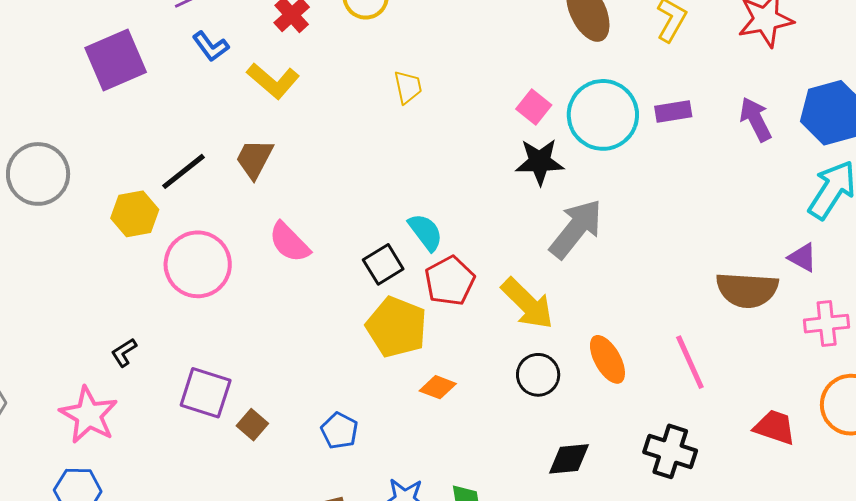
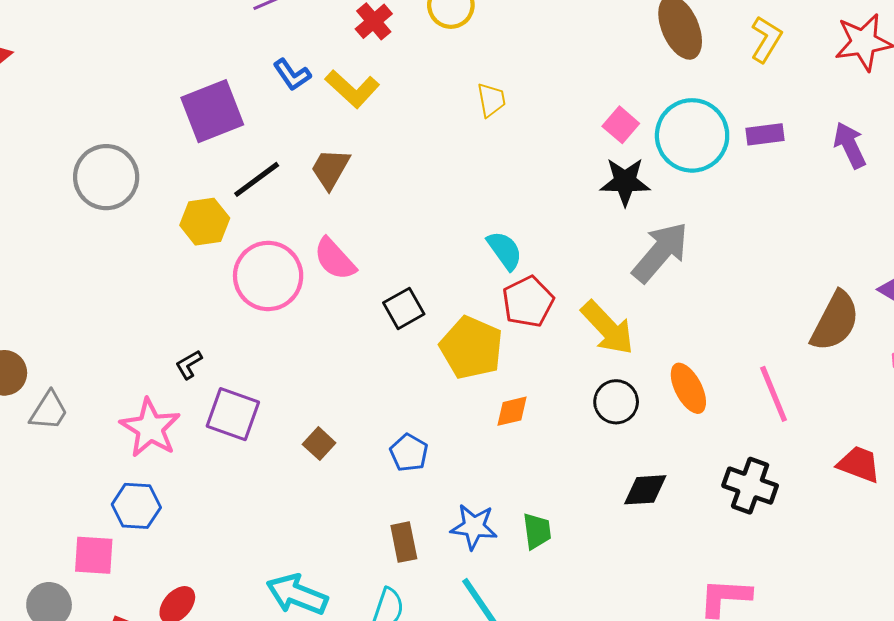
blue L-shape: (211, 46) -> (292, 75), moved
purple square: (116, 60) -> (212, 111), moved
pink semicircle: (289, 242) -> (335, 259), moved
black square: (383, 264) -> (404, 308), moved
brown semicircle: (747, 290) -> (835, 321), turned -68
orange diamond: (438, 387) -> (512, 411), turned -36
purple square: (206, 393) -> (233, 414), moved

